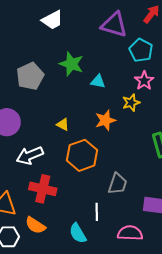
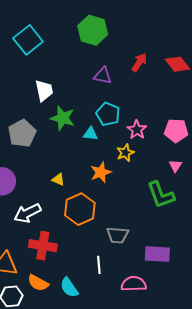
white trapezoid: (52, 20) -> (44, 91), moved, turned -70
purple triangle: (114, 25) -> (103, 76), size x0.7
cyan pentagon: (141, 50) -> (108, 114), moved
gray trapezoid: (118, 184) -> (118, 235), turned 80
cyan semicircle: (78, 233) -> (69, 287), moved

